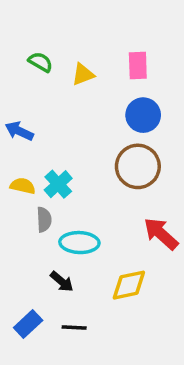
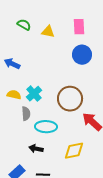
yellow triangle: (83, 74) -> (48, 32), turned 32
brown circle: (138, 166) -> (70, 99), moved
black arrow: (62, 282) -> (36, 149), turned 152

